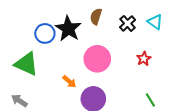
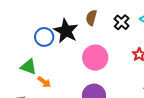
green triangle: (26, 64) -> (29, 67), size x0.7
orange arrow: (69, 82) -> (44, 82), moved

